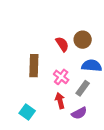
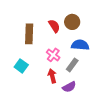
brown rectangle: (34, 66) -> (29, 34), moved
cyan square: (27, 112) -> (21, 66), moved

